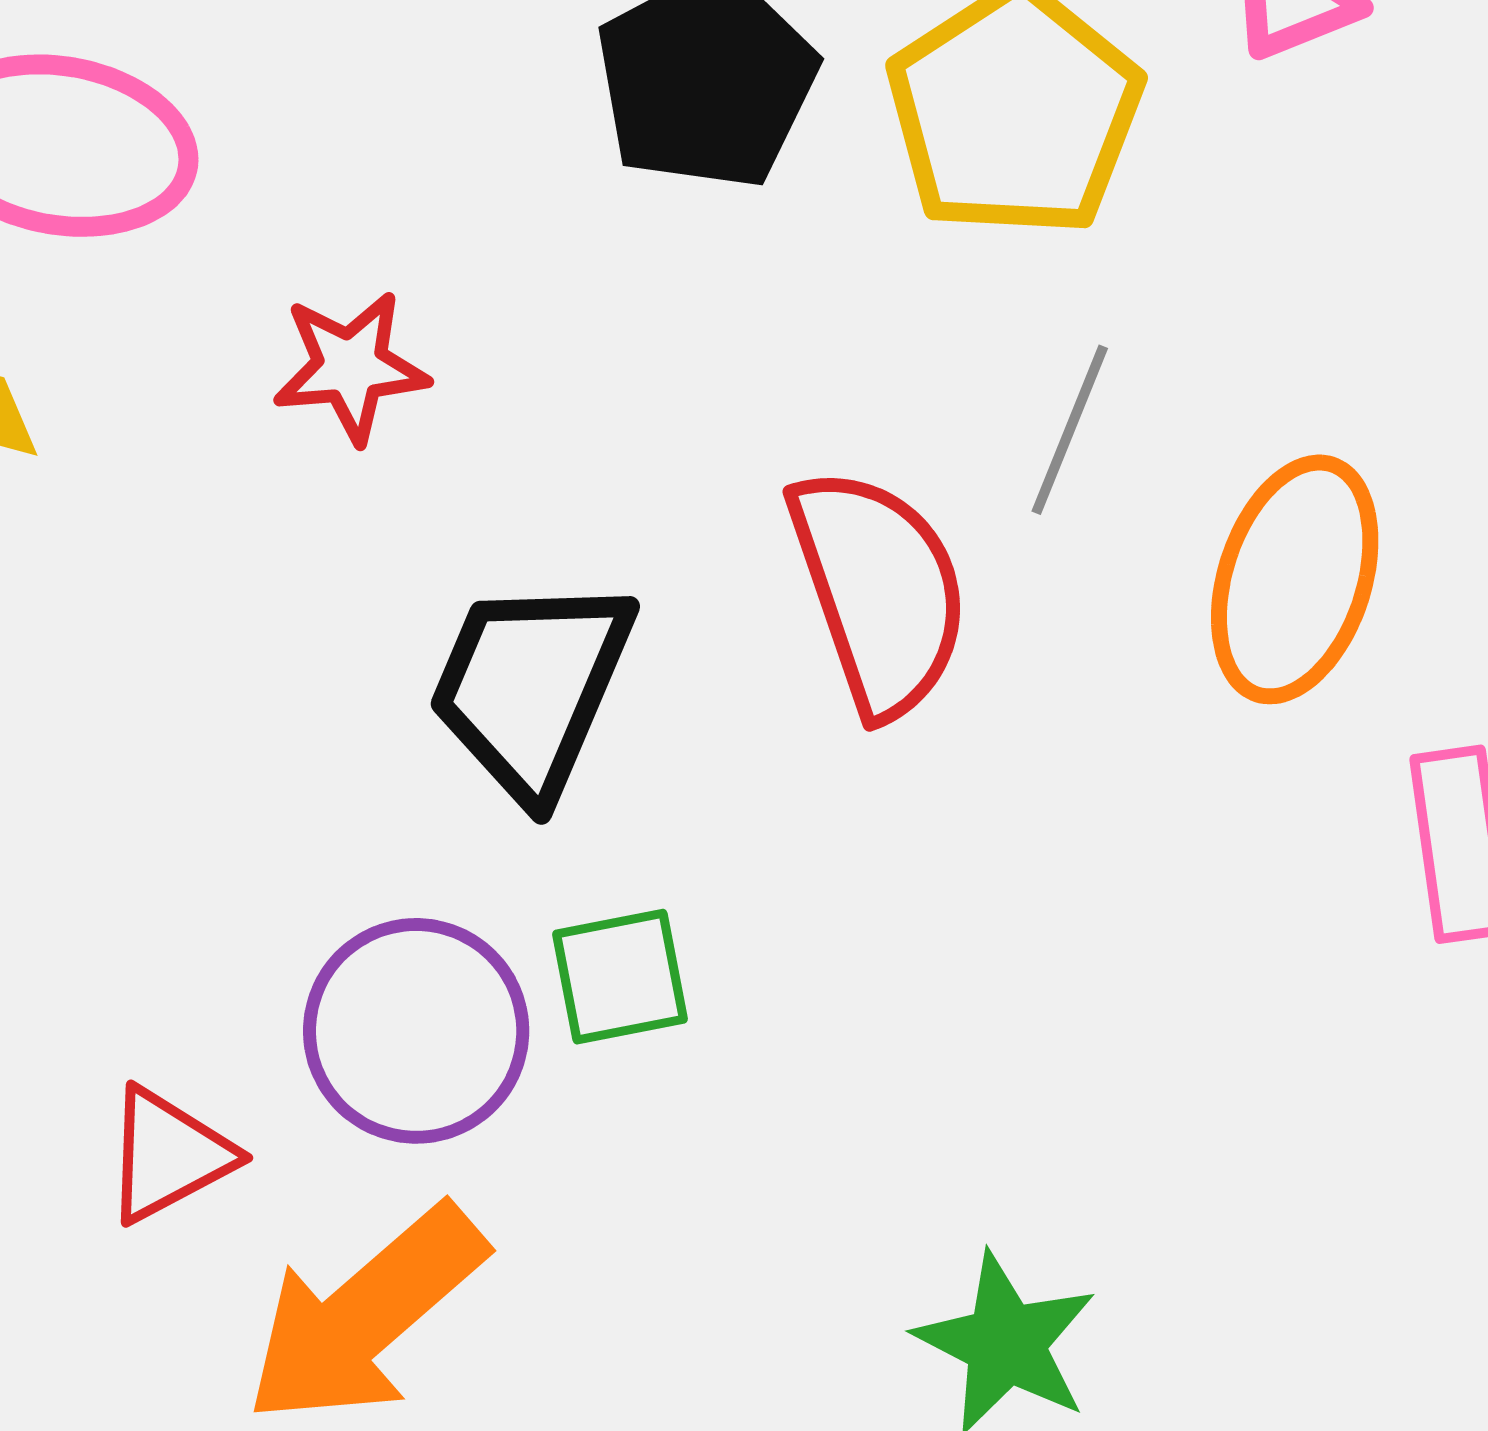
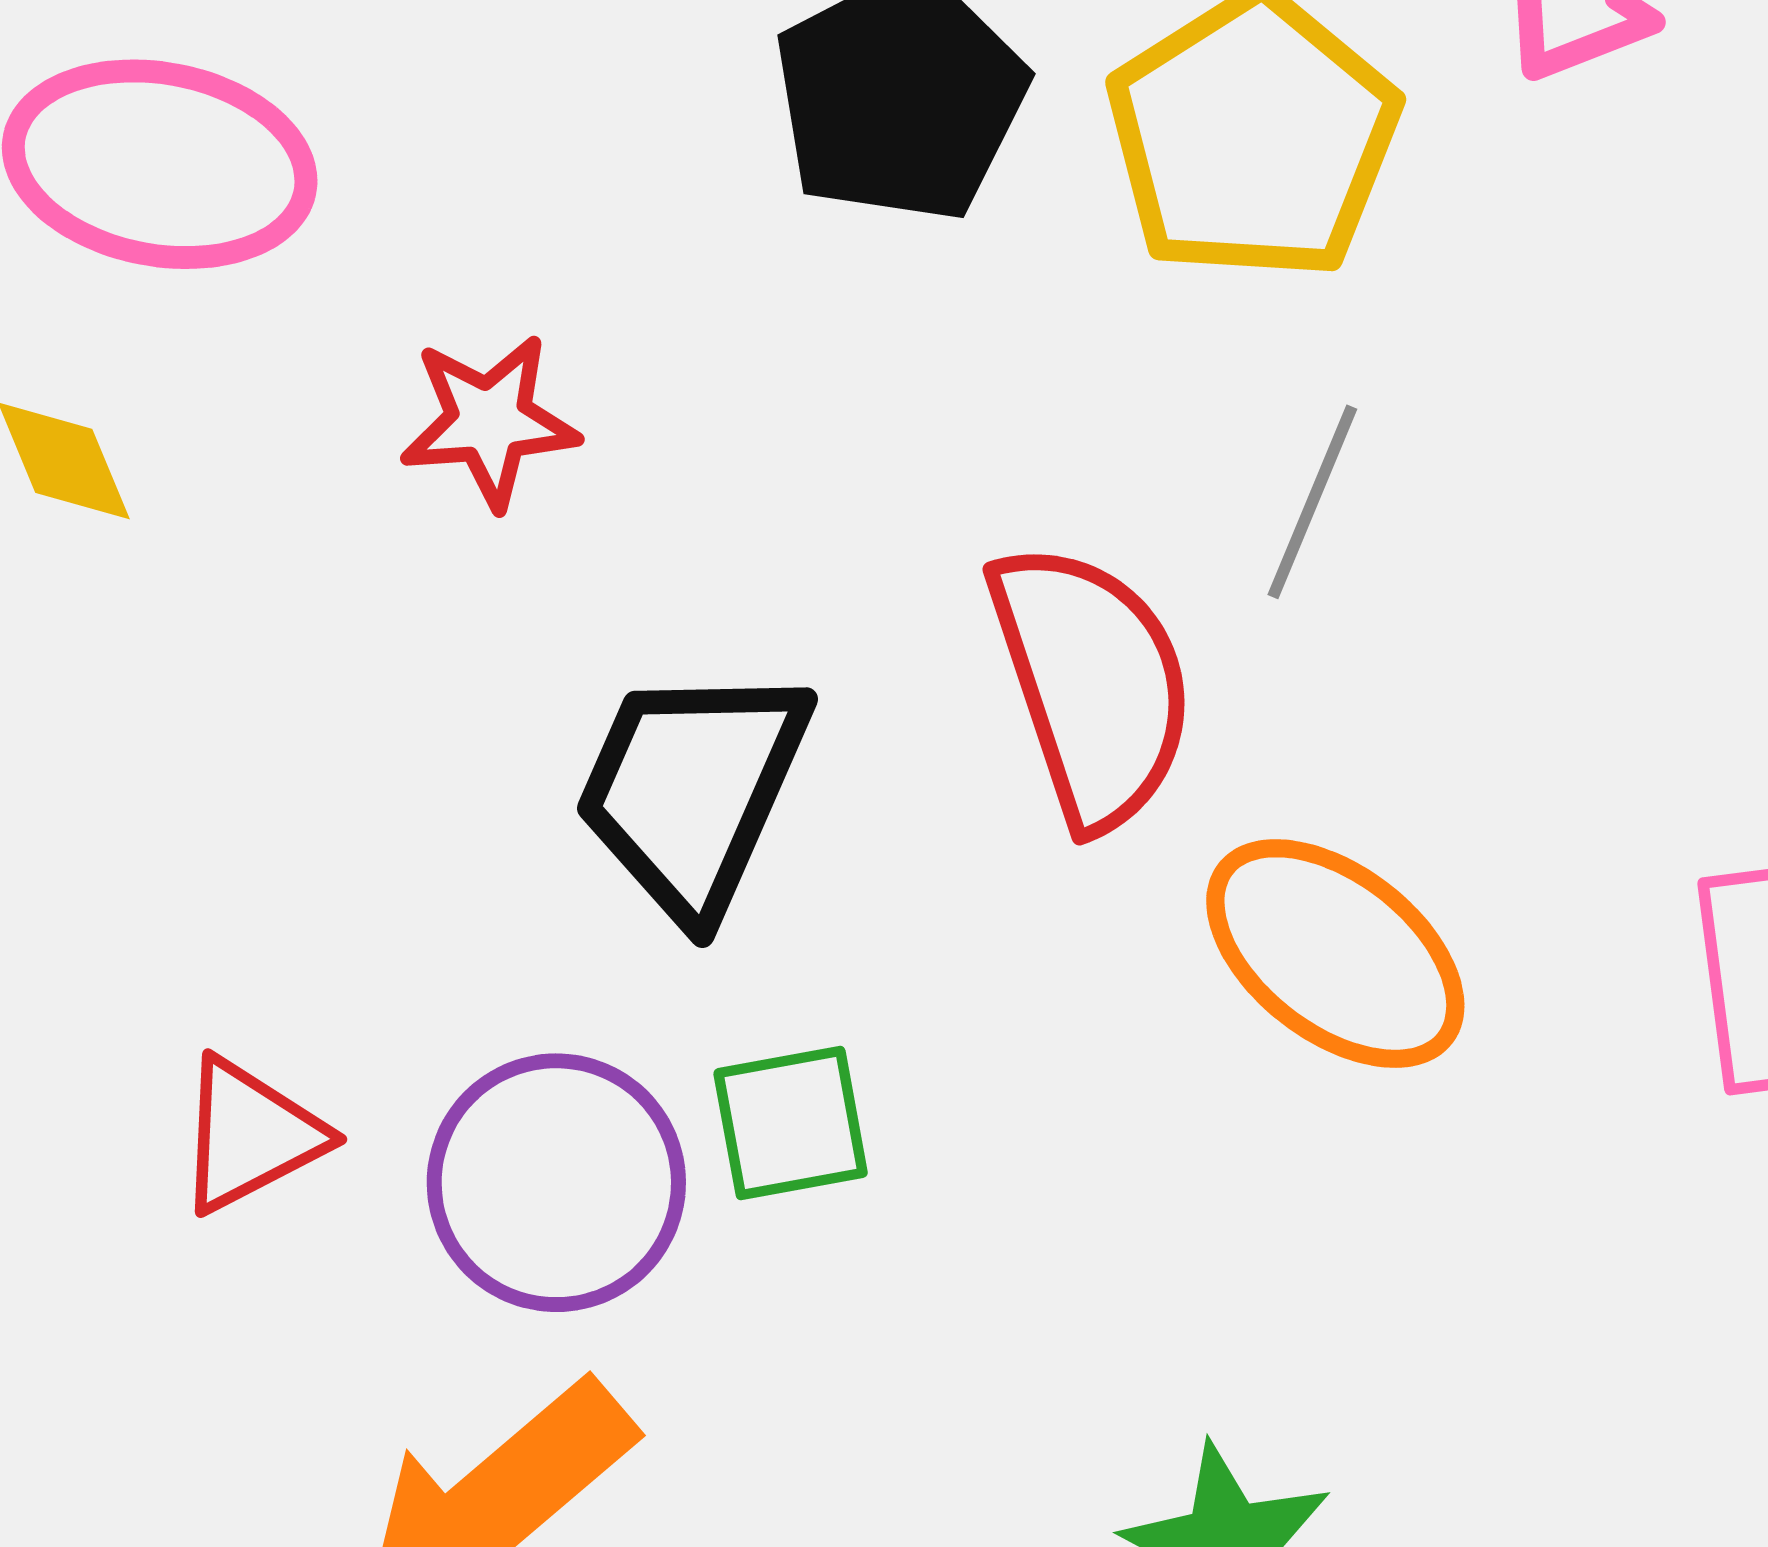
orange ellipse: (1295, 579) -> (1335, 954), moved, turned -71
red triangle: (168, 1155) -> (250, 1135), moved

